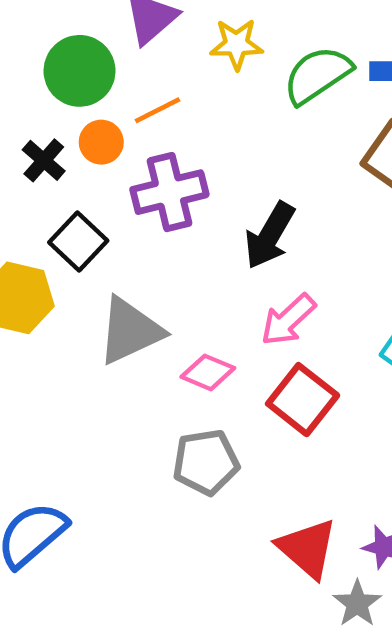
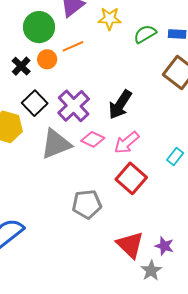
green semicircle: (317, 75) -> (145, 34), size x0.7
purple cross: (169, 192) -> (74, 106), moved, turned -32
pink diamond: (208, 372) -> (93, 139), moved

